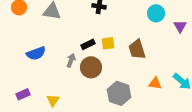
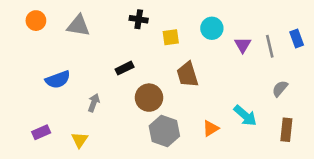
yellow square: (108, 43) -> (171, 37), moved
gray arrow: (71, 60) -> (94, 103), moved
brown circle: (91, 67) -> (149, 98), moved
orange triangle: (155, 83) -> (211, 128), moved, turned -40

